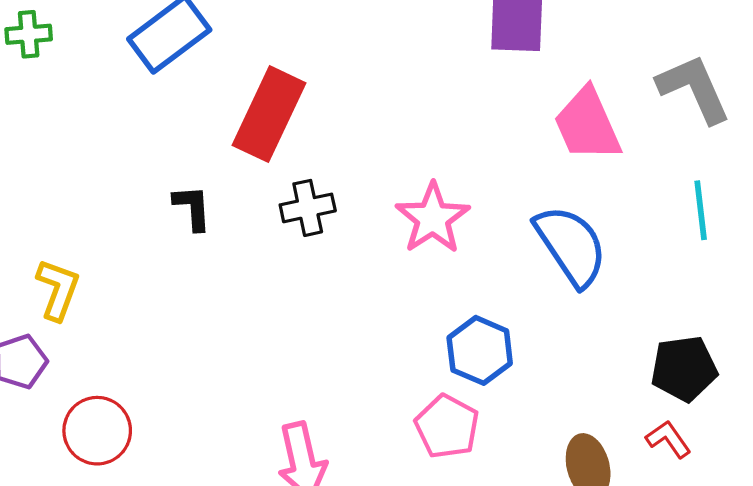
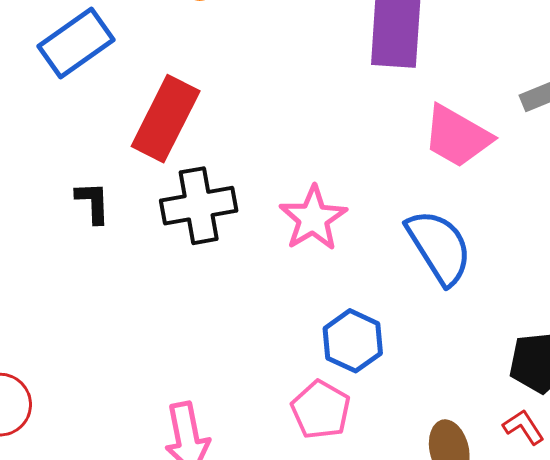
pink trapezoid: (587, 125) -> (457, 136), turned -38
black cross: (308, 208) -> (199, 206), size x1.5

